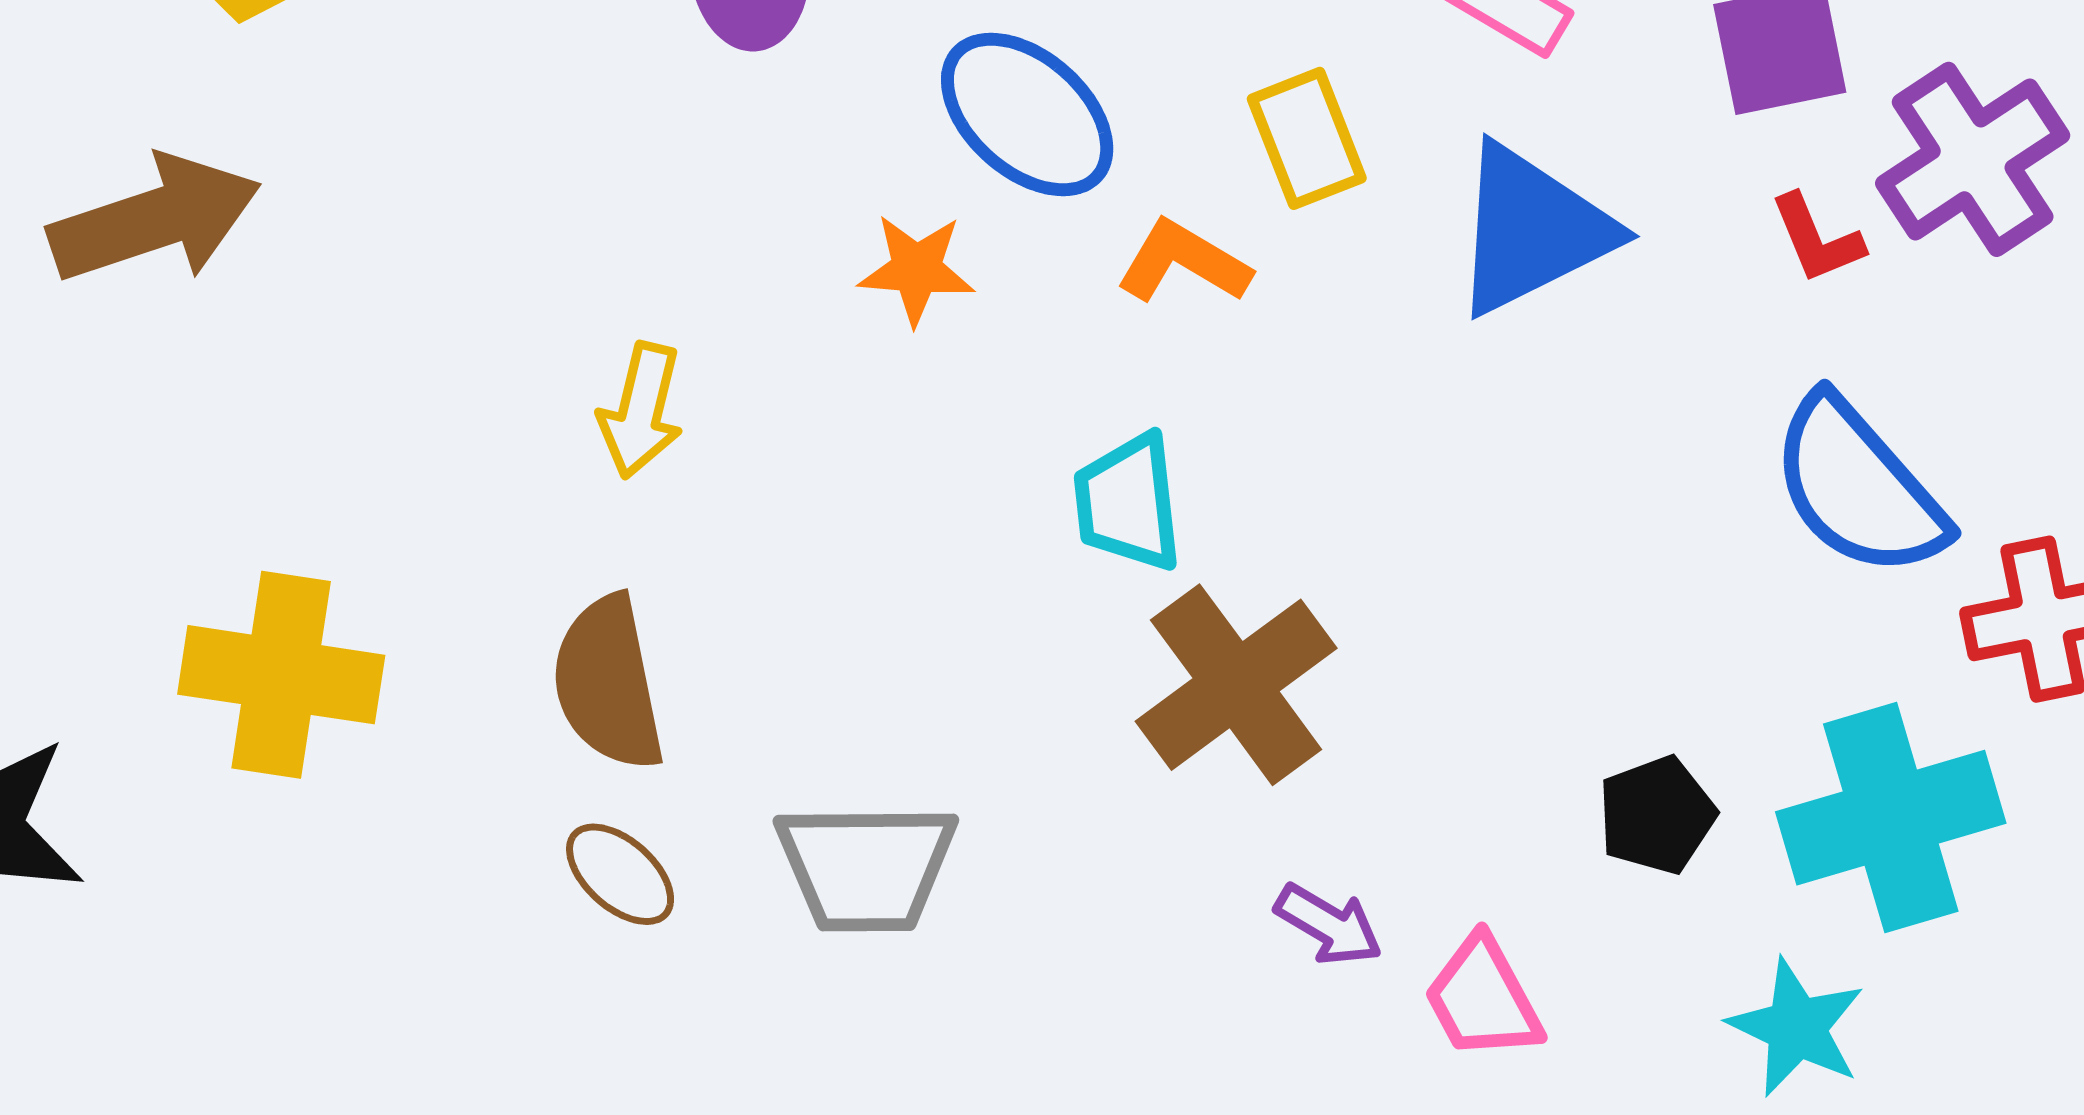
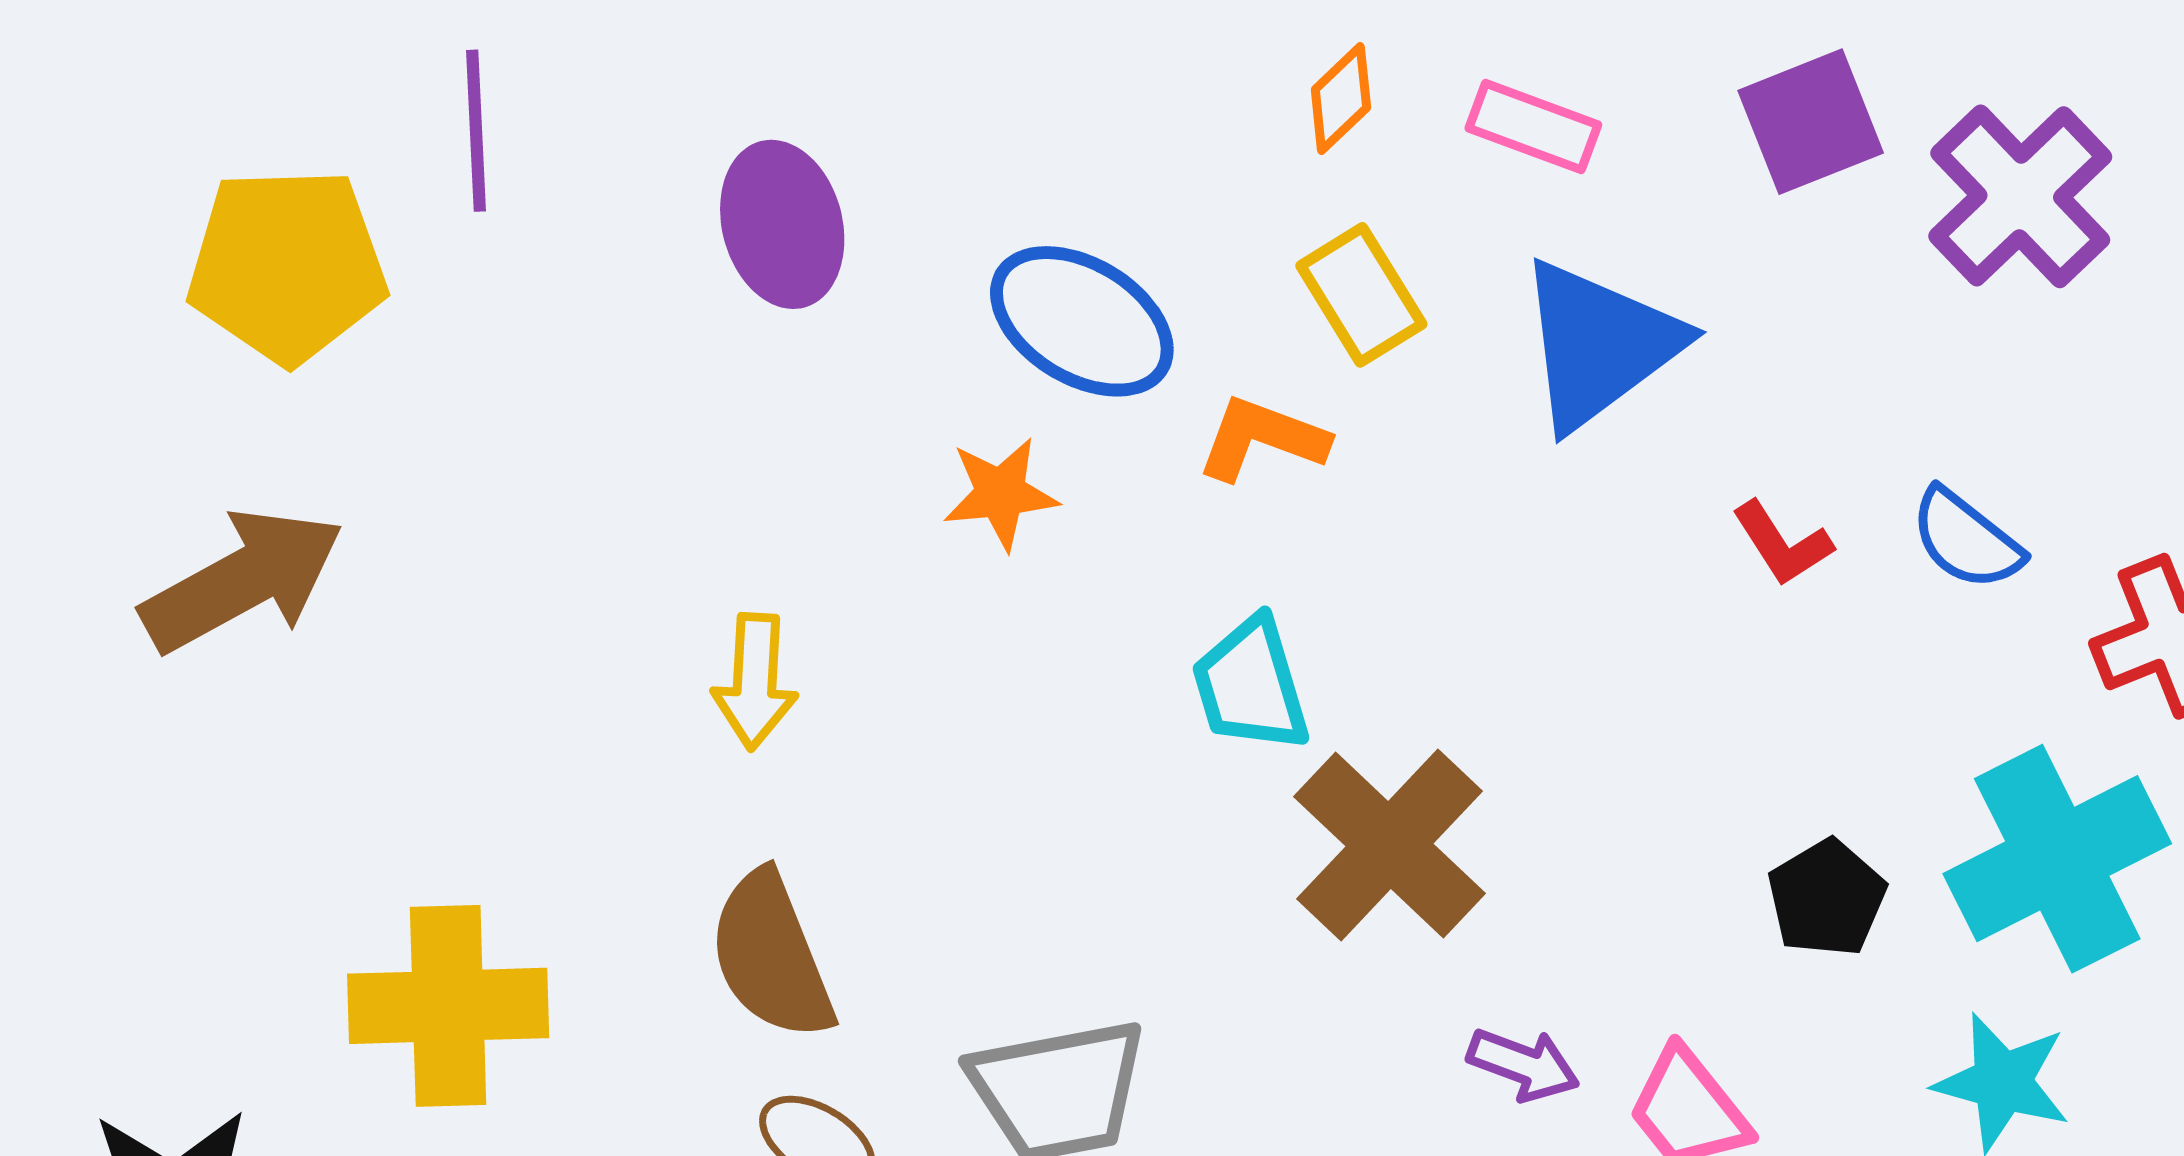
red L-shape: (1817, 239) -> (1782, 543), moved
blue semicircle: (1858, 487) -> (1966, 539), size x0.6

